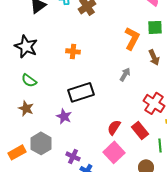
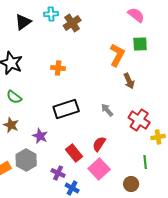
brown arrow: (154, 57) -> (129, 81), moved
gray arrow: (125, 74) -> (107, 110), moved, turned -72
purple star: (64, 116) -> (40, 136), moved
red rectangle: (140, 130) -> (74, 153), moved

